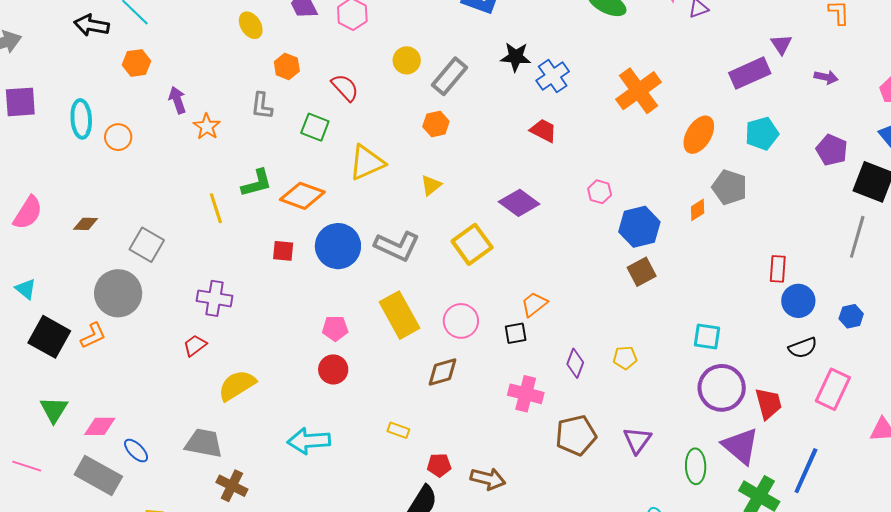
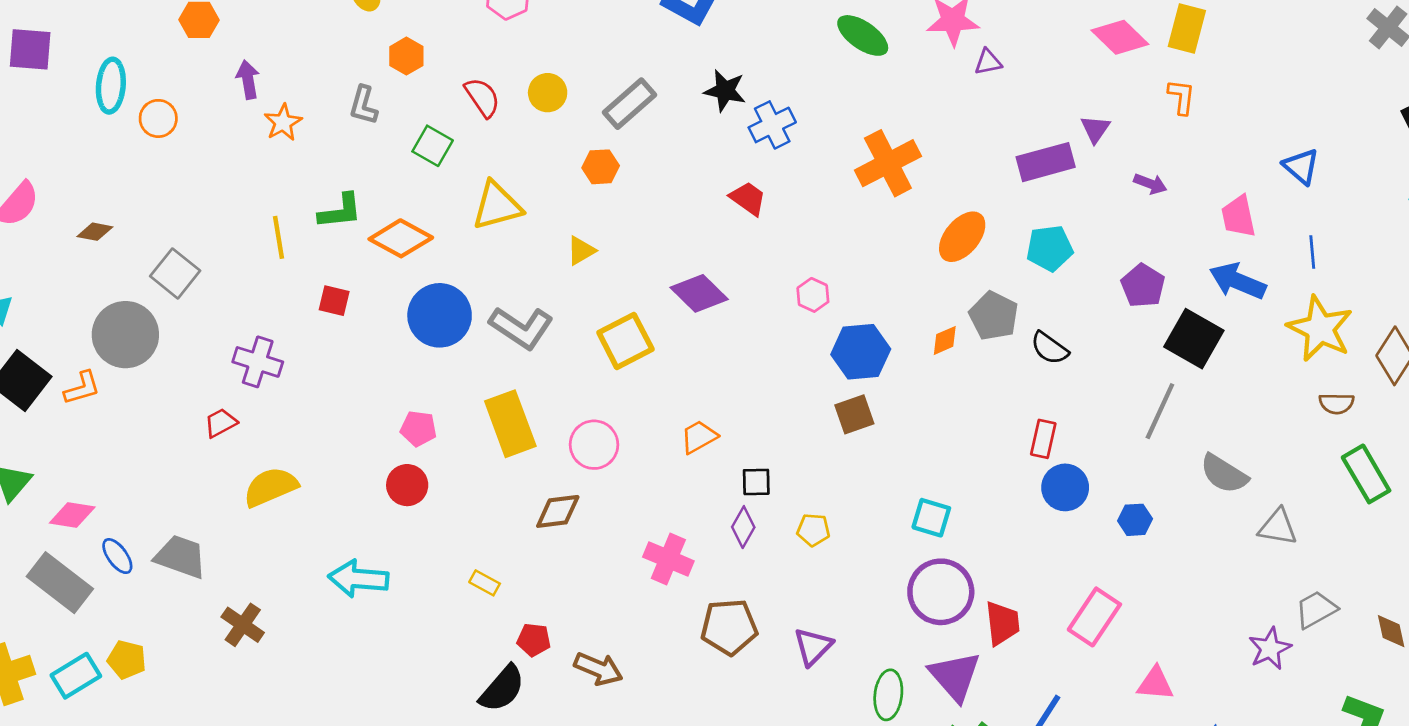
yellow circle: (407, 60) -> (548, 93), moved
red square: (283, 251) -> (334, 301), moved
black square: (516, 333) -> (756, 482), moved
black semicircle: (803, 348) -> (1050, 348), moved, turned 48
gray trapezoid: (204, 443) -> (181, 557), moved

